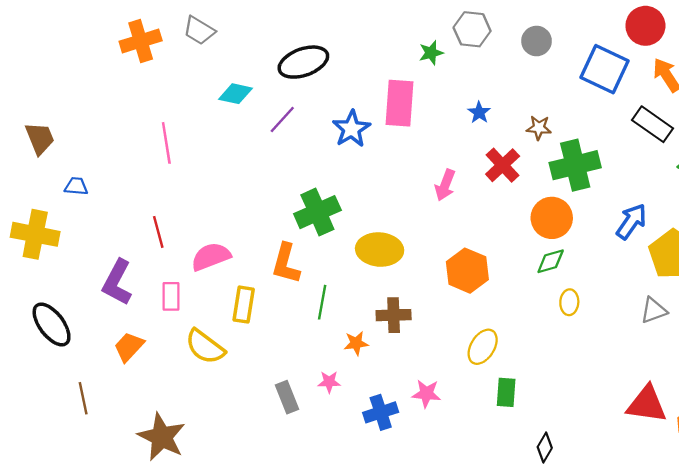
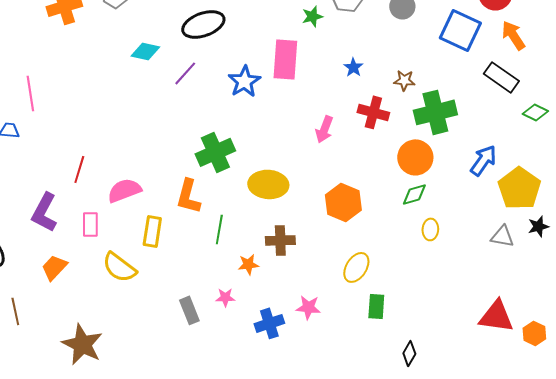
pink line: (166, 143) -> (30, 93), moved
red cross: (503, 165) -> (373, 112), turned -32
red line: (158, 232) -> (79, 169), turned 32
gray triangle: (654, 310) -> (502, 236), turned 30

